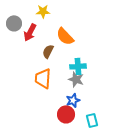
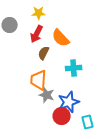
red arrow: (30, 32) -> (37, 34), moved
gray star: (76, 79) -> (47, 95), moved
blue star: (73, 100) -> (69, 102), size x1.5

